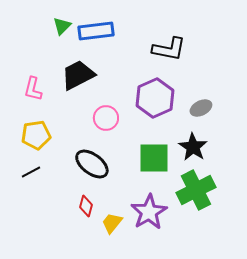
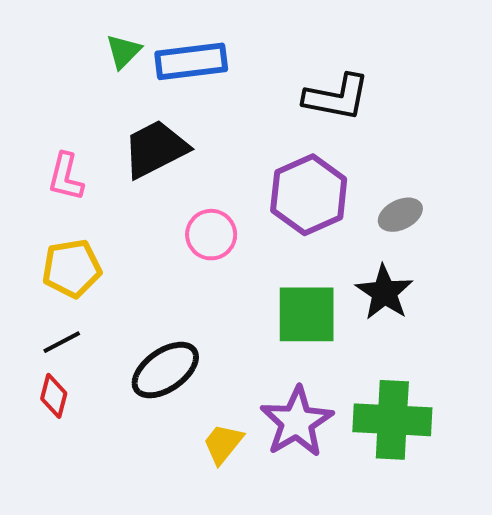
black ellipse: (92, 164) -> (165, 370), moved, turned -72
green cross: (196, 190) -> (392, 420), moved, turned 30
red diamond: (86, 206) -> (54, 396), moved

